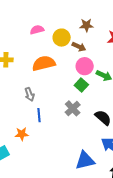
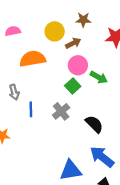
pink semicircle: (37, 30) -> (13, 31), moved
brown arrow: (79, 47) -> (73, 43), turned -56
blue line: (39, 115) -> (31, 109), moved

